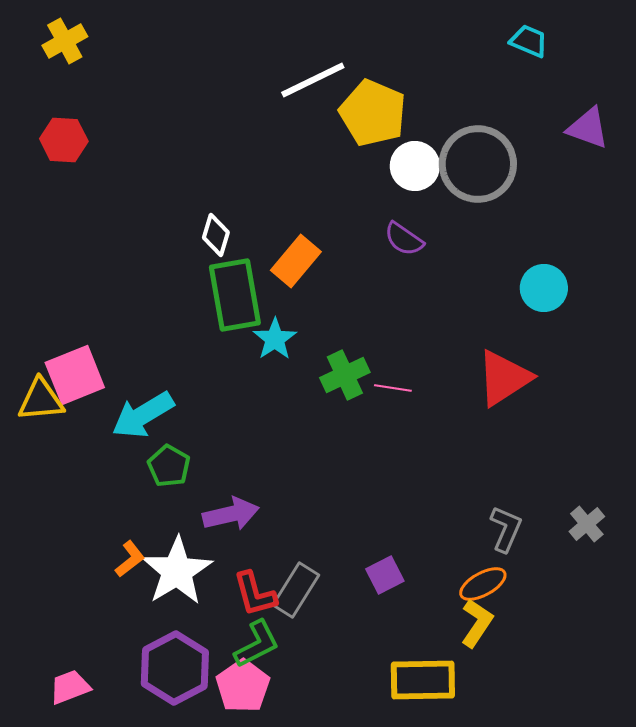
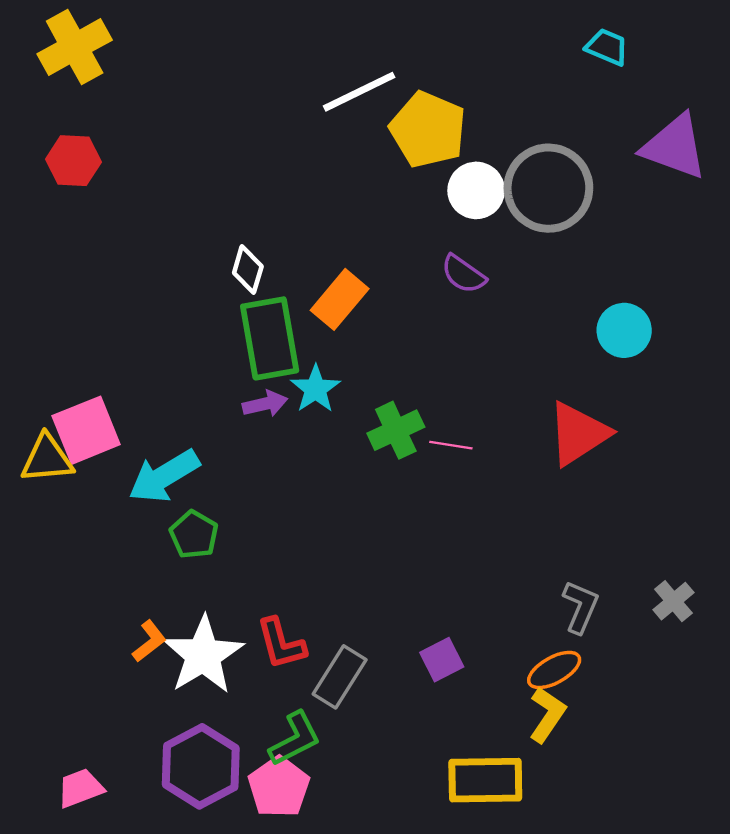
yellow cross: (65, 41) -> (75, 47), size x1.4
purple triangle: (588, 128) -> (675, 147), size x1.4
purple arrow: (231, 514) -> (265, 404), moved, size x0.7
red L-shape: (255, 594) -> (281, 644), moved

